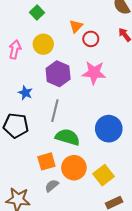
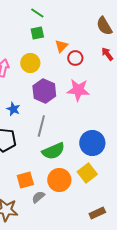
green square: (37, 13) -> (37, 33), moved, turned 32
green semicircle: (68, 137) -> (53, 151), turned 140
orange square: (46, 161) -> (25, 180), moved
yellow square: (103, 175) -> (87, 173), moved

